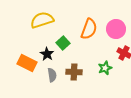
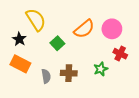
yellow semicircle: (42, 20) -> (36, 20), turned 75
orange semicircle: (89, 29) -> (84, 29), turned 30
black star: (47, 54) -> (19, 39), moved

